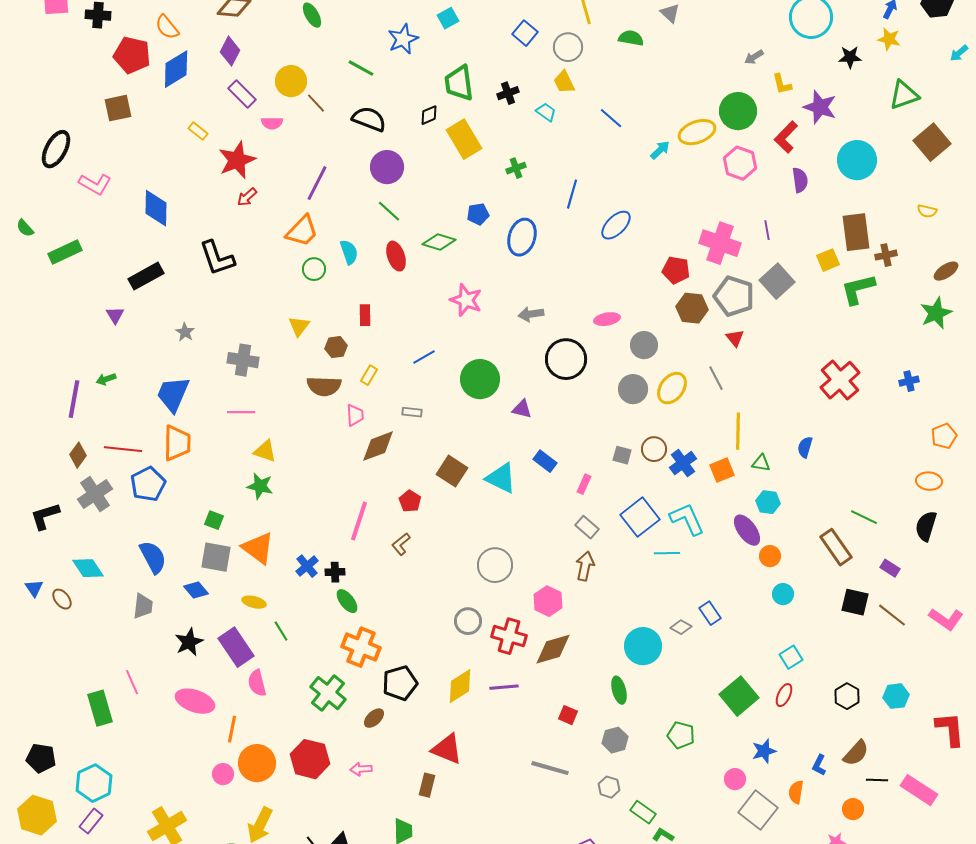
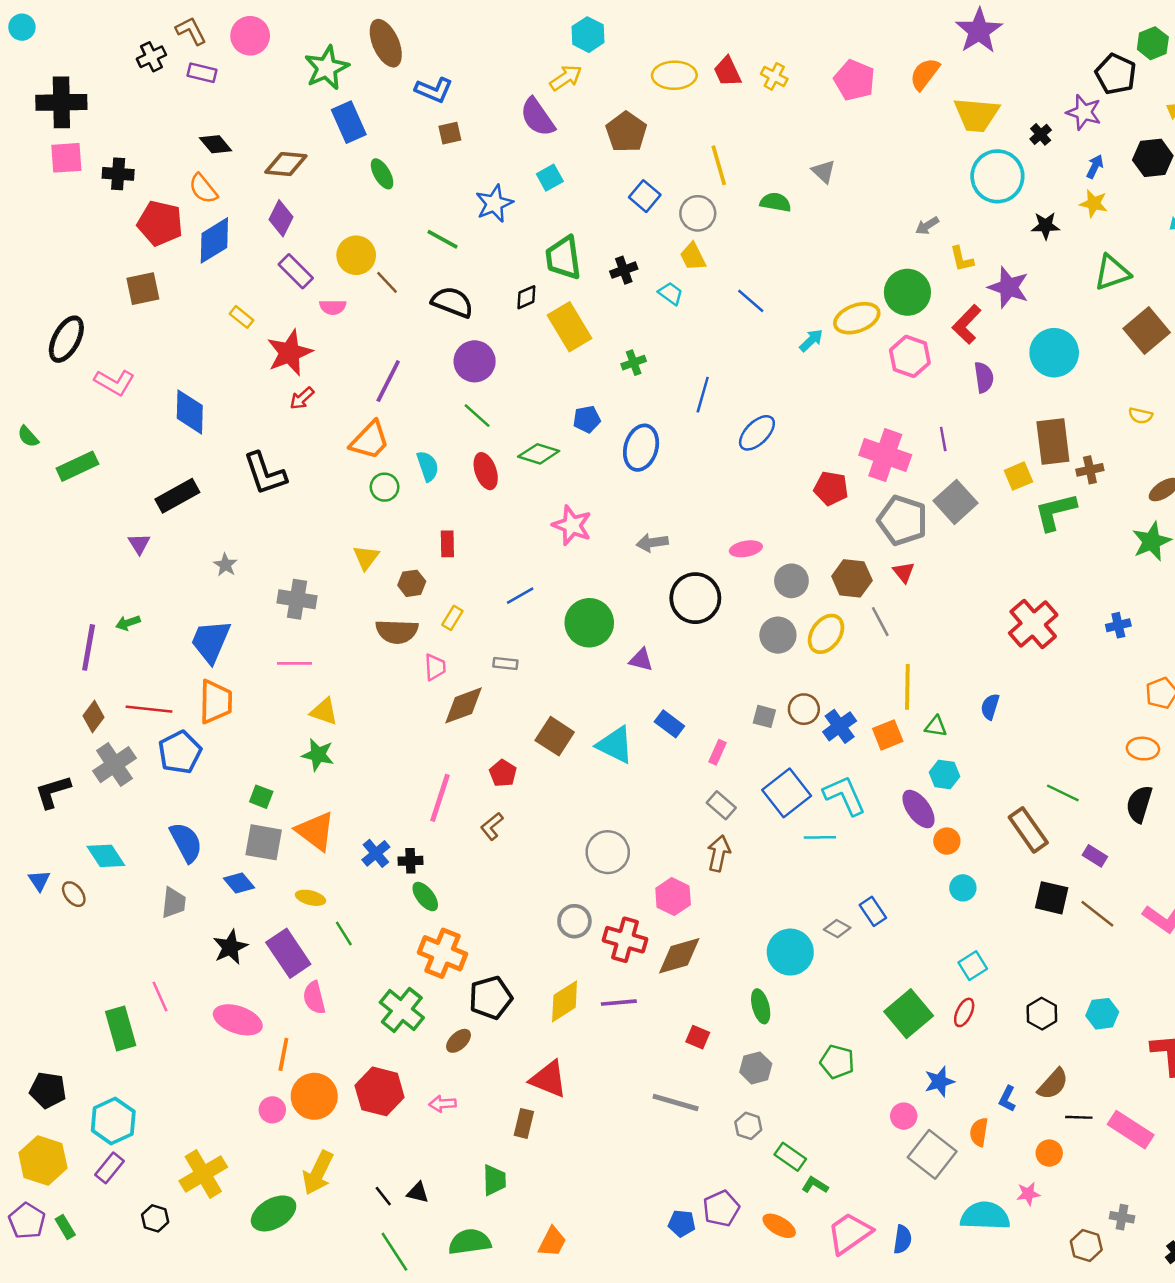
brown hexagon: (692, 308) -> (852, 578), moved

